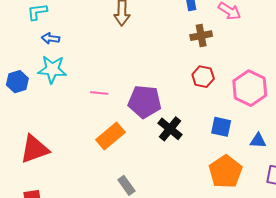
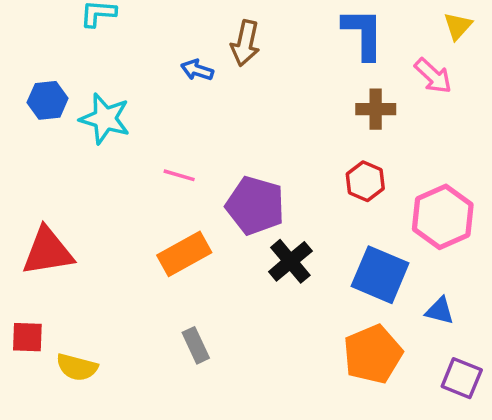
blue arrow: (50, 38) -> (197, 70), moved
blue hexagon: (17, 82) -> (48, 100), moved
blue square: (221, 127) -> (380, 275), size x1.5

